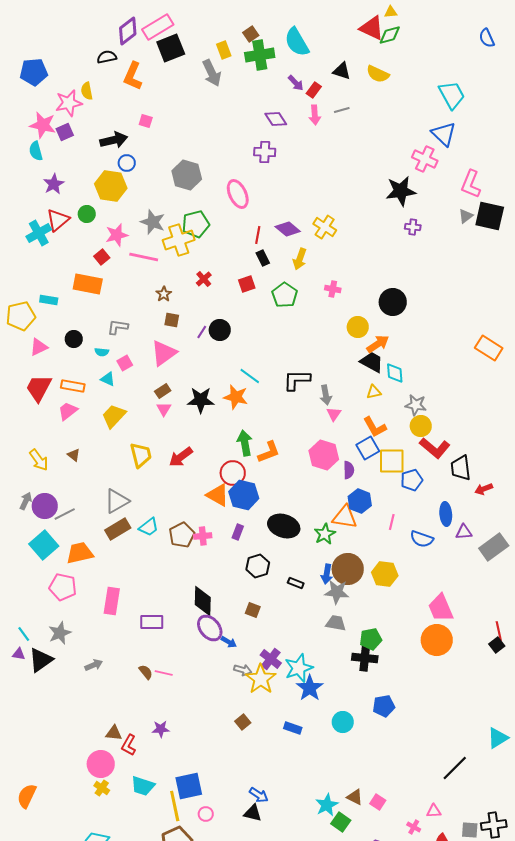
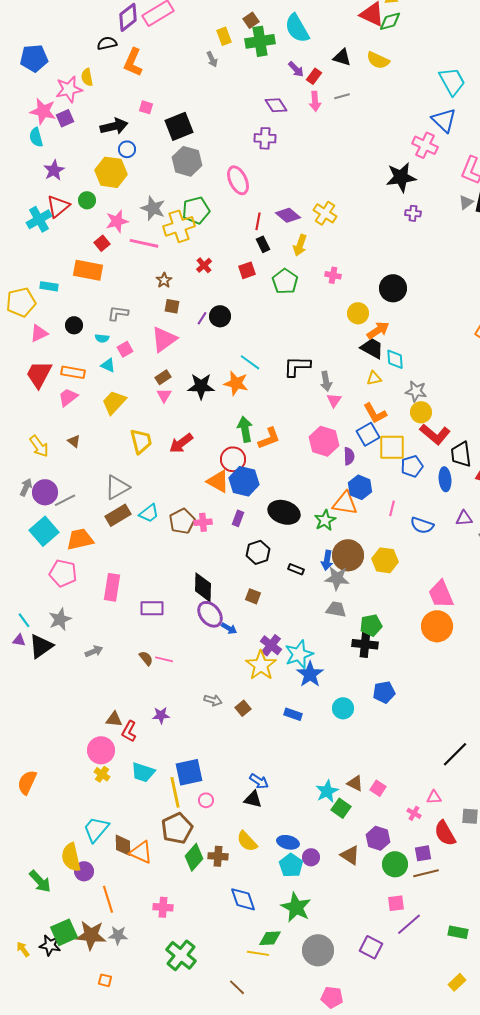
black square: (171, 48) -> (179, 126), moved
gray arrow: (212, 73) -> (212, 59), size x0.6
blue ellipse: (446, 514) -> (445, 479), moved
gray arrow: (243, 670) -> (213, 700), moved

